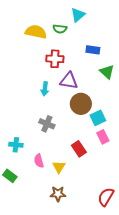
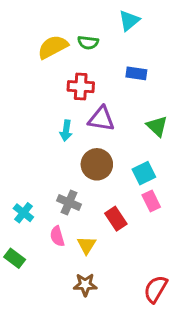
cyan triangle: (78, 15) -> (129, 21), moved
yellow semicircle: (36, 32) -> (53, 47), turned -40
green triangle: (107, 72) -> (157, 126), moved
brown circle: (81, 104) -> (97, 164), moved
gray cross: (47, 124) -> (69, 202), moved
cyan cross: (16, 145) -> (23, 213), turned 32

